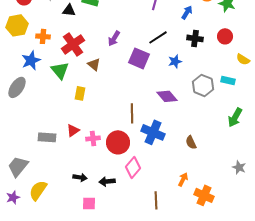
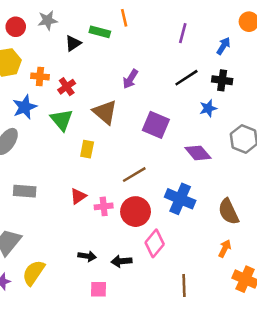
black triangle: (69, 10) -> (73, 43), turned -40
black cross: (195, 38) -> (222, 80), moved
red cross: (73, 44) -> (67, 87), moved, size x0.6
purple square: (139, 58) -> (156, 125), moved
brown triangle: (94, 64) -> (105, 112), size x1.5
brown line: (132, 113) -> (134, 175), moved, turned 60
gray rectangle: (47, 137) -> (25, 191), moved
brown semicircle: (191, 142) -> (229, 212), size x1.5
orange arrow: (183, 179) -> (225, 248), moved

